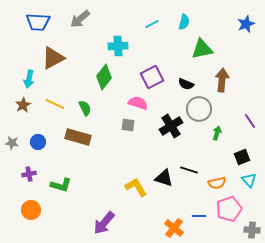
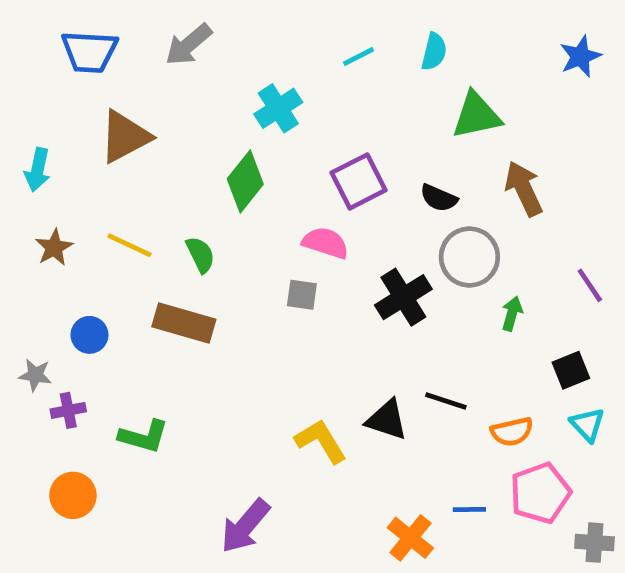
cyan cross: (118, 46) -> (278, 108), turned -30
cyan arrow: (29, 79) -> (38, 170), moved
brown arrow: (222, 80) -> (524, 189), turned -30
gray star: (12, 143) -> (35, 375), moved

